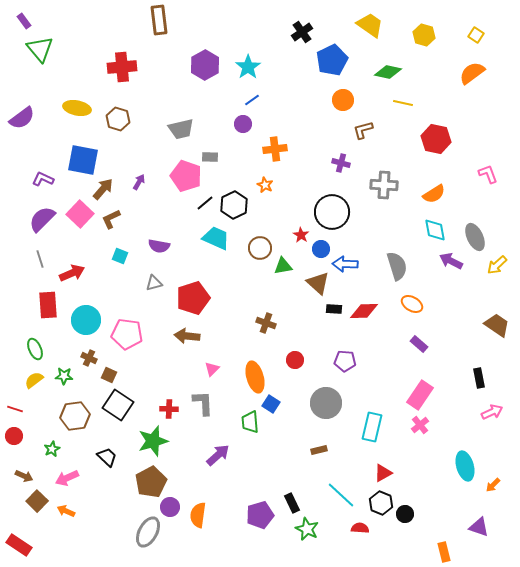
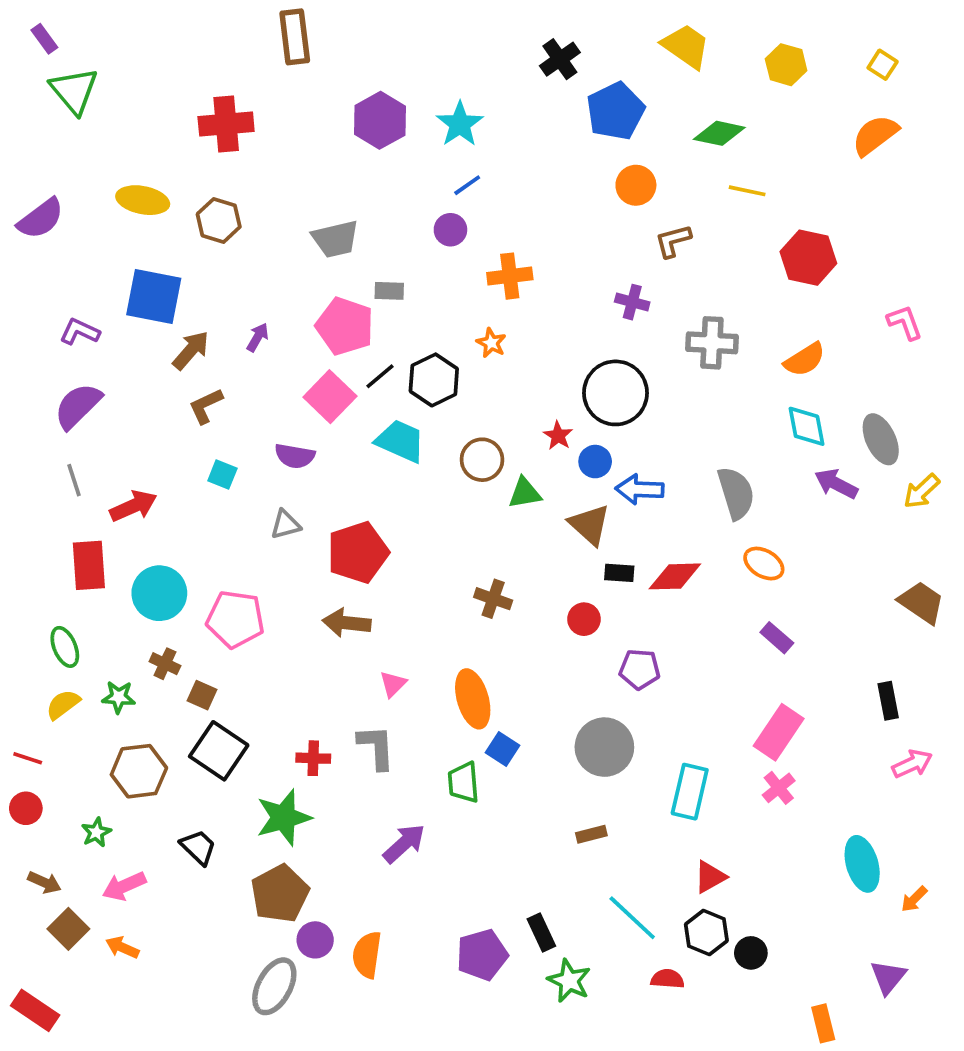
pink square: (80, 214) -> (330, 397), moved
red circle: (295, 360) -> (584, 619), moved
purple triangle: (479, 527) -> (888, 977), turned 50

